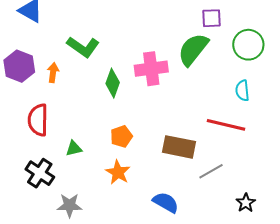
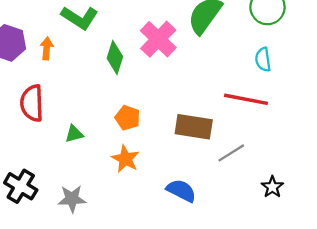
pink cross: (151, 69) -> (158, 39), turned -36
orange pentagon: (121, 136) -> (128, 118), turned -30
black cross: (40, 173) -> (21, 186), moved

